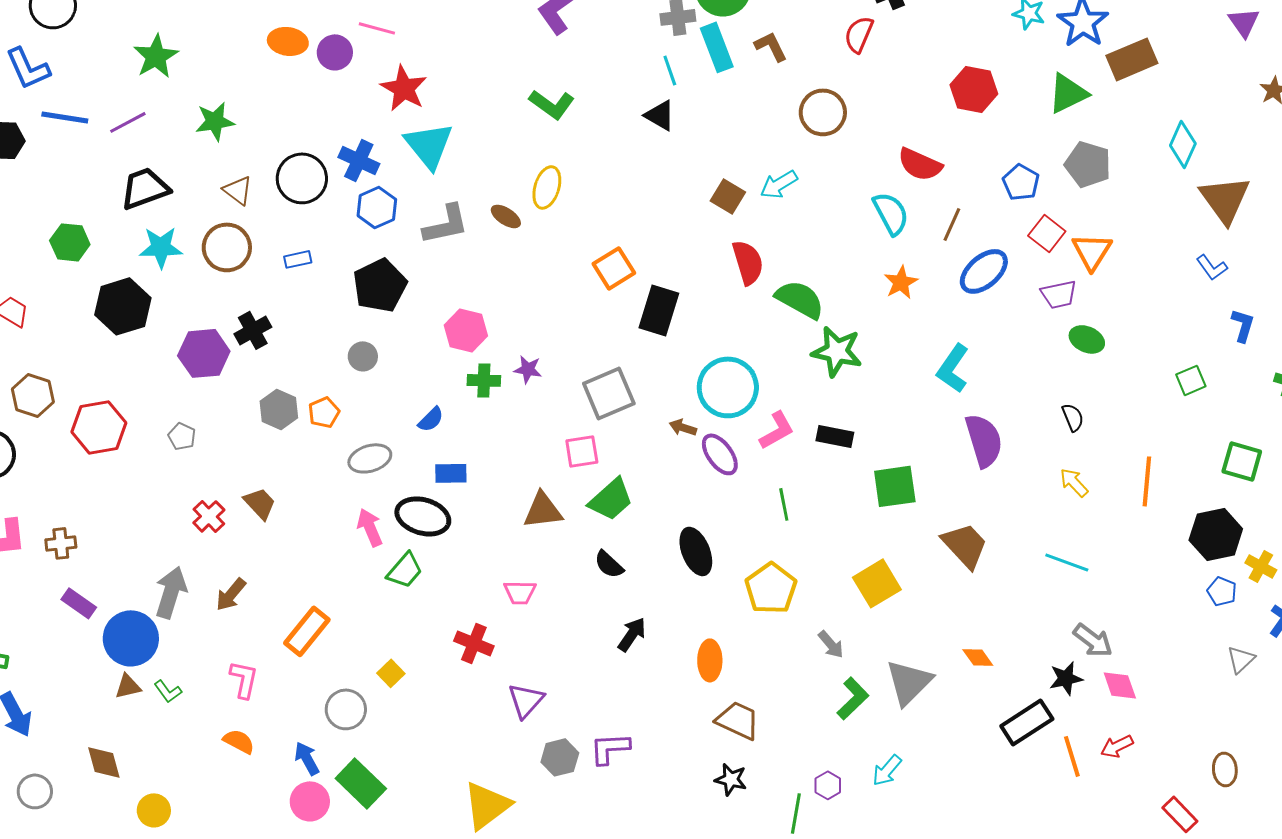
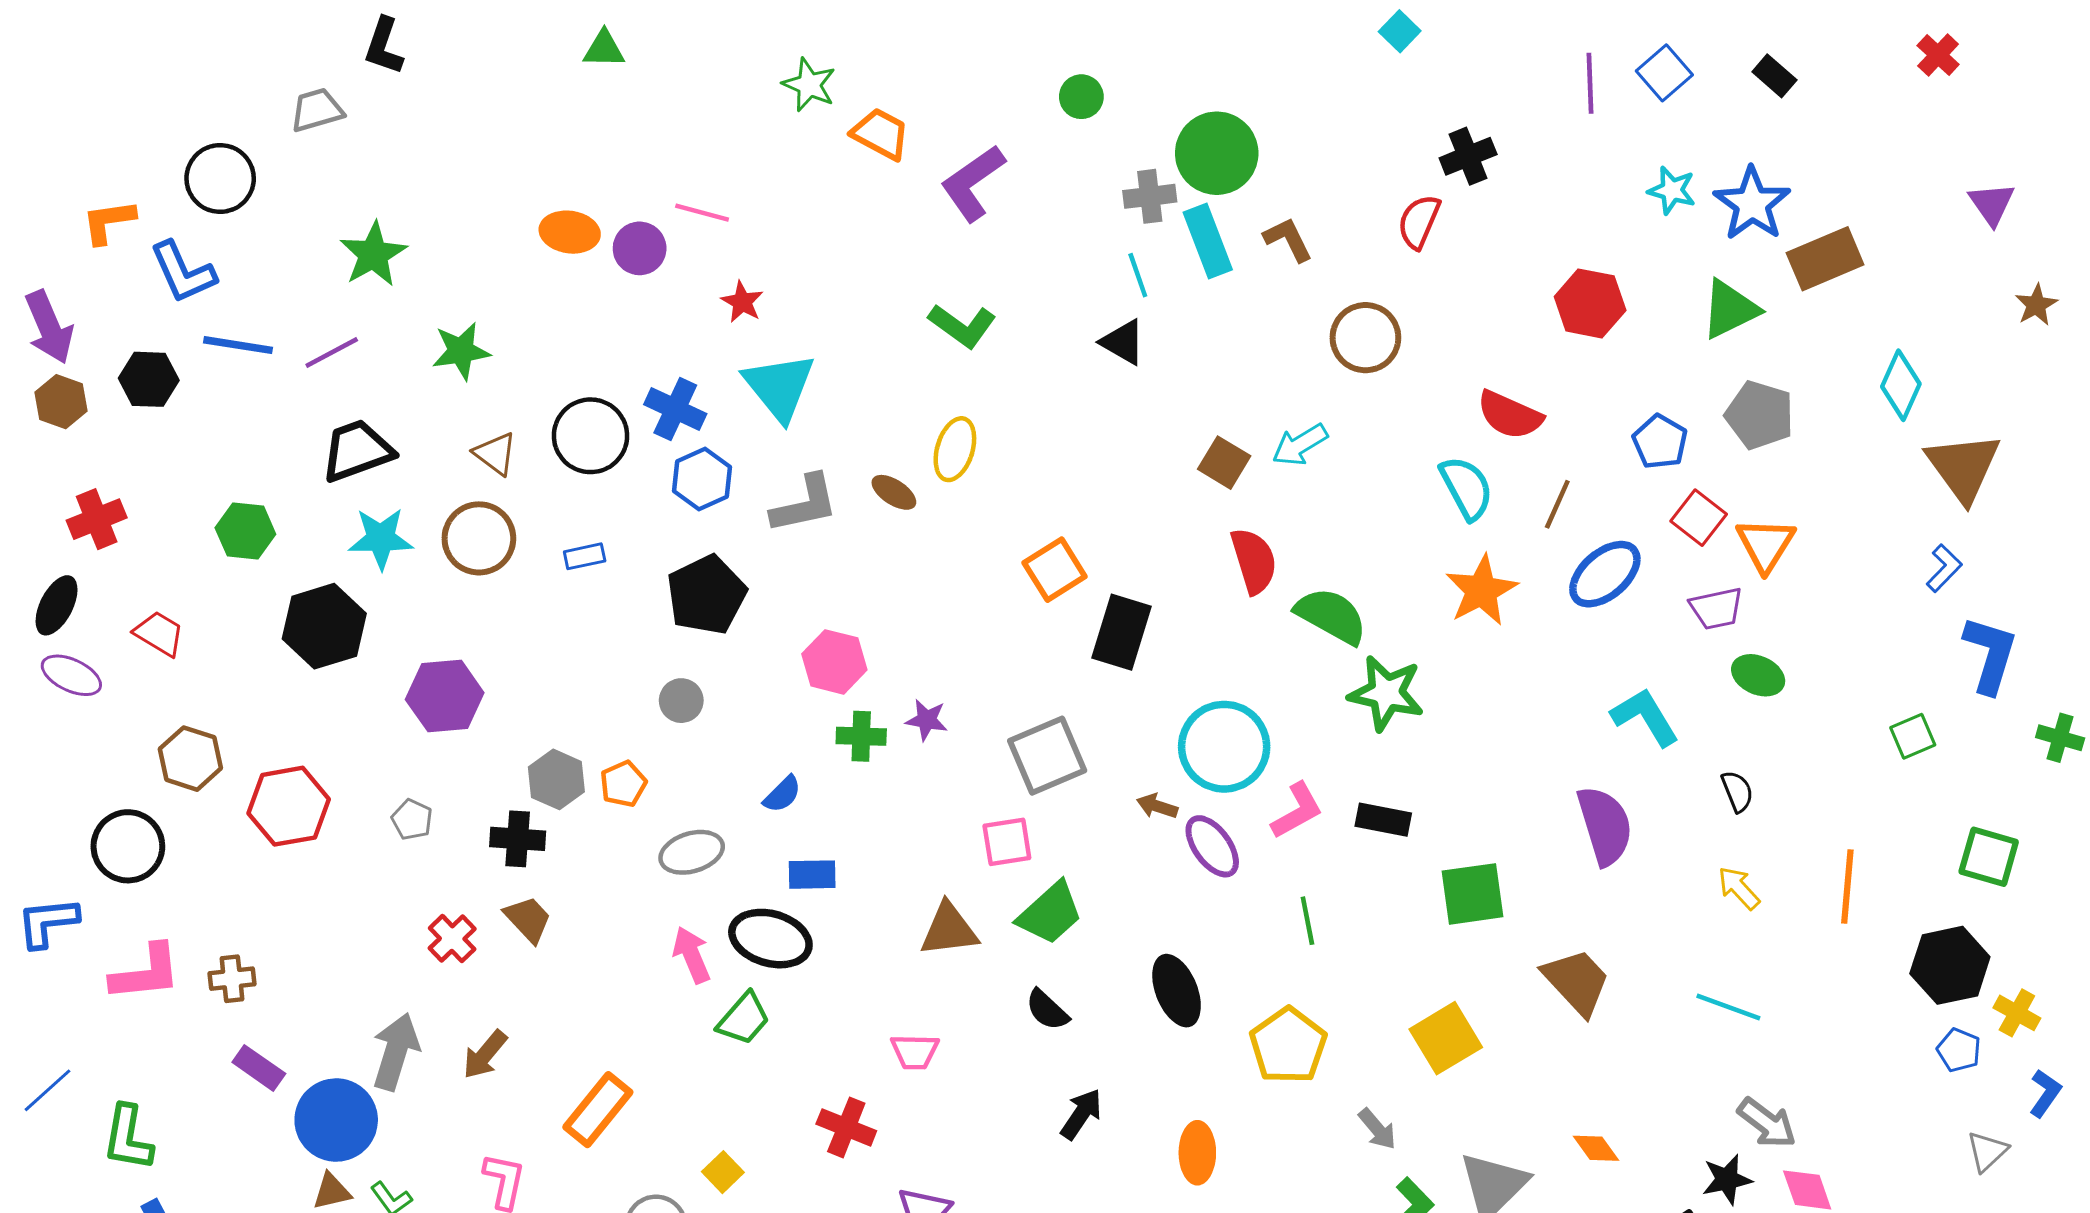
red star: (404, 88) -> (742, 302), size x0.6
blue L-shape: (1212, 267) -> (1944, 568), turned -100
orange star: (901, 282) -> (1481, 590), size x1.4
blue L-shape: (1243, 325) -> (1990, 654), size x1.6
black cross: (253, 330) -> (518, 839), moved, turned 33
cyan L-shape: (953, 368) -> (1645, 717), moved, turned 114

